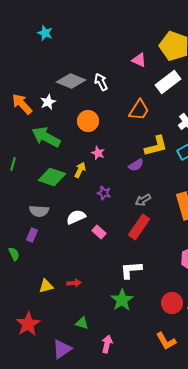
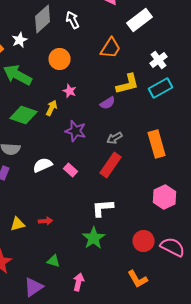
gray diamond: (71, 81) -> (43, 19), turned -64
purple star: (104, 193) -> (76, 131), size x1.5
white semicircle: (76, 217) -> (43, 165), moved

